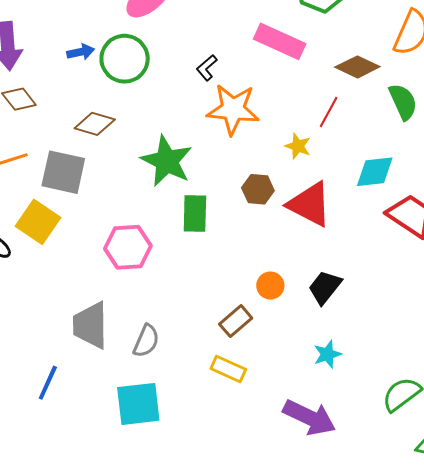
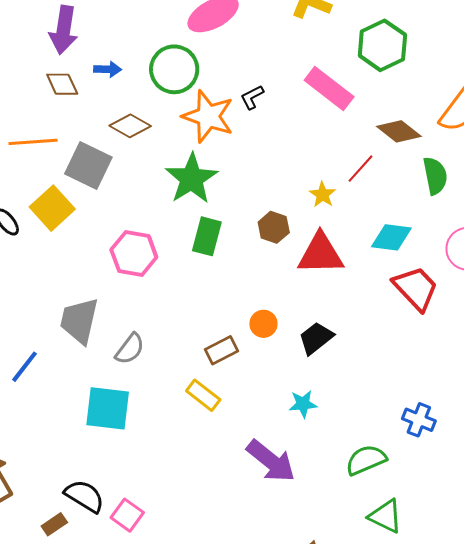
blue arrow: (81, 52) -> (108, 69), moved
orange star: (233, 109) -> (208, 116), moved
red triangle: (310, 204) -> (321, 254), turned -42

